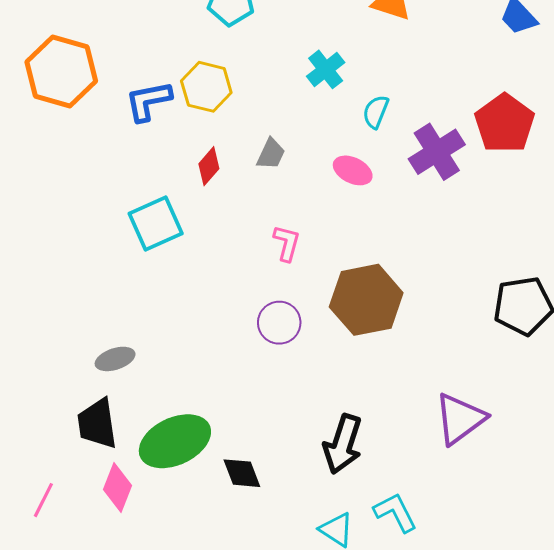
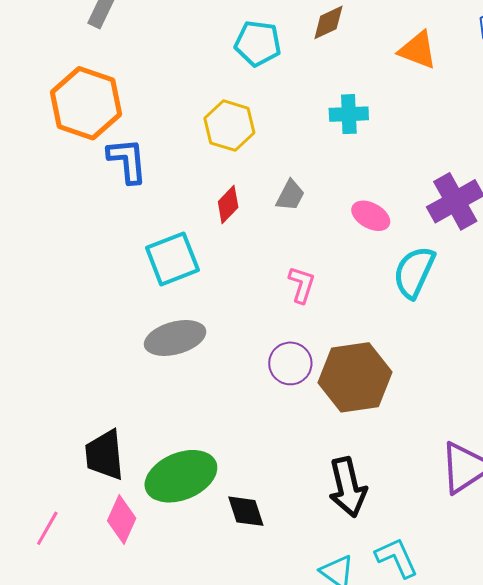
cyan cross: (326, 69) -> (349, 114), turned 33
blue L-shape: (148, 101) -> (127, 161), moved, turned 93
cyan semicircle: (376, 112) -> (414, 272), moved, size x1.6
brown hexagon: (366, 300) -> (355, 377), moved
gray ellipse: (115, 359) -> (175, 338), moved, size x1.5
black arrow: (343, 444) -> (348, 487), turned -34

